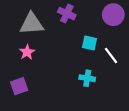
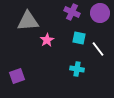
purple cross: (67, 14) -> (72, 12), moved
pink star: (27, 52) -> (47, 40), moved

